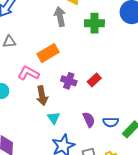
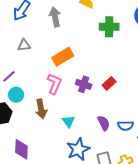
gray arrow: (60, 17) -> (55, 17), moved
pink L-shape: (28, 73) -> (54, 84), moved, turned 85
brown arrow: (42, 96) -> (41, 109), moved

